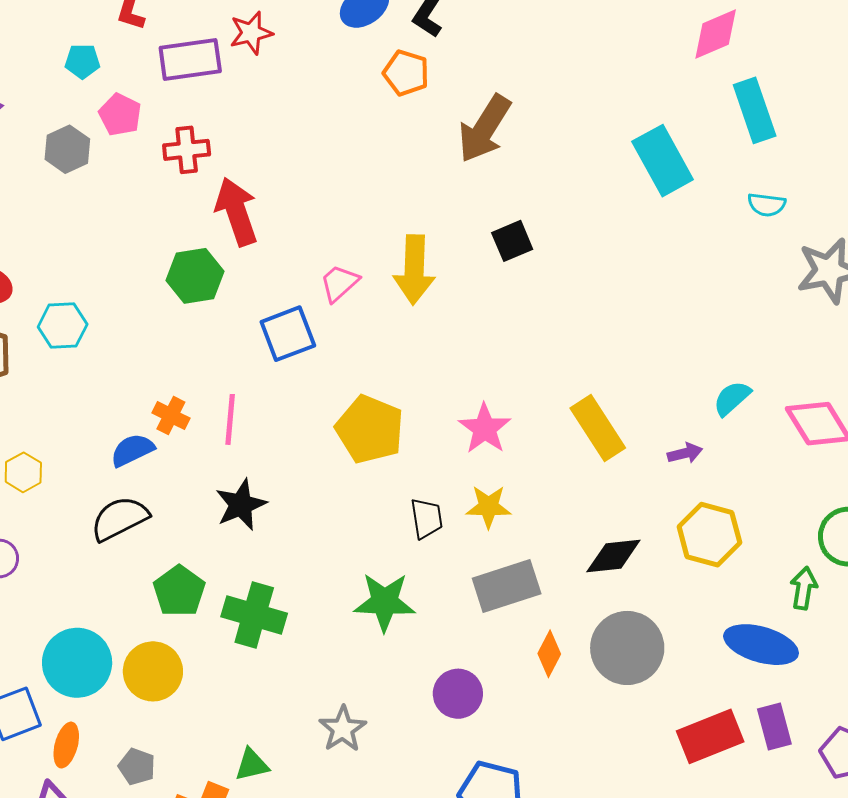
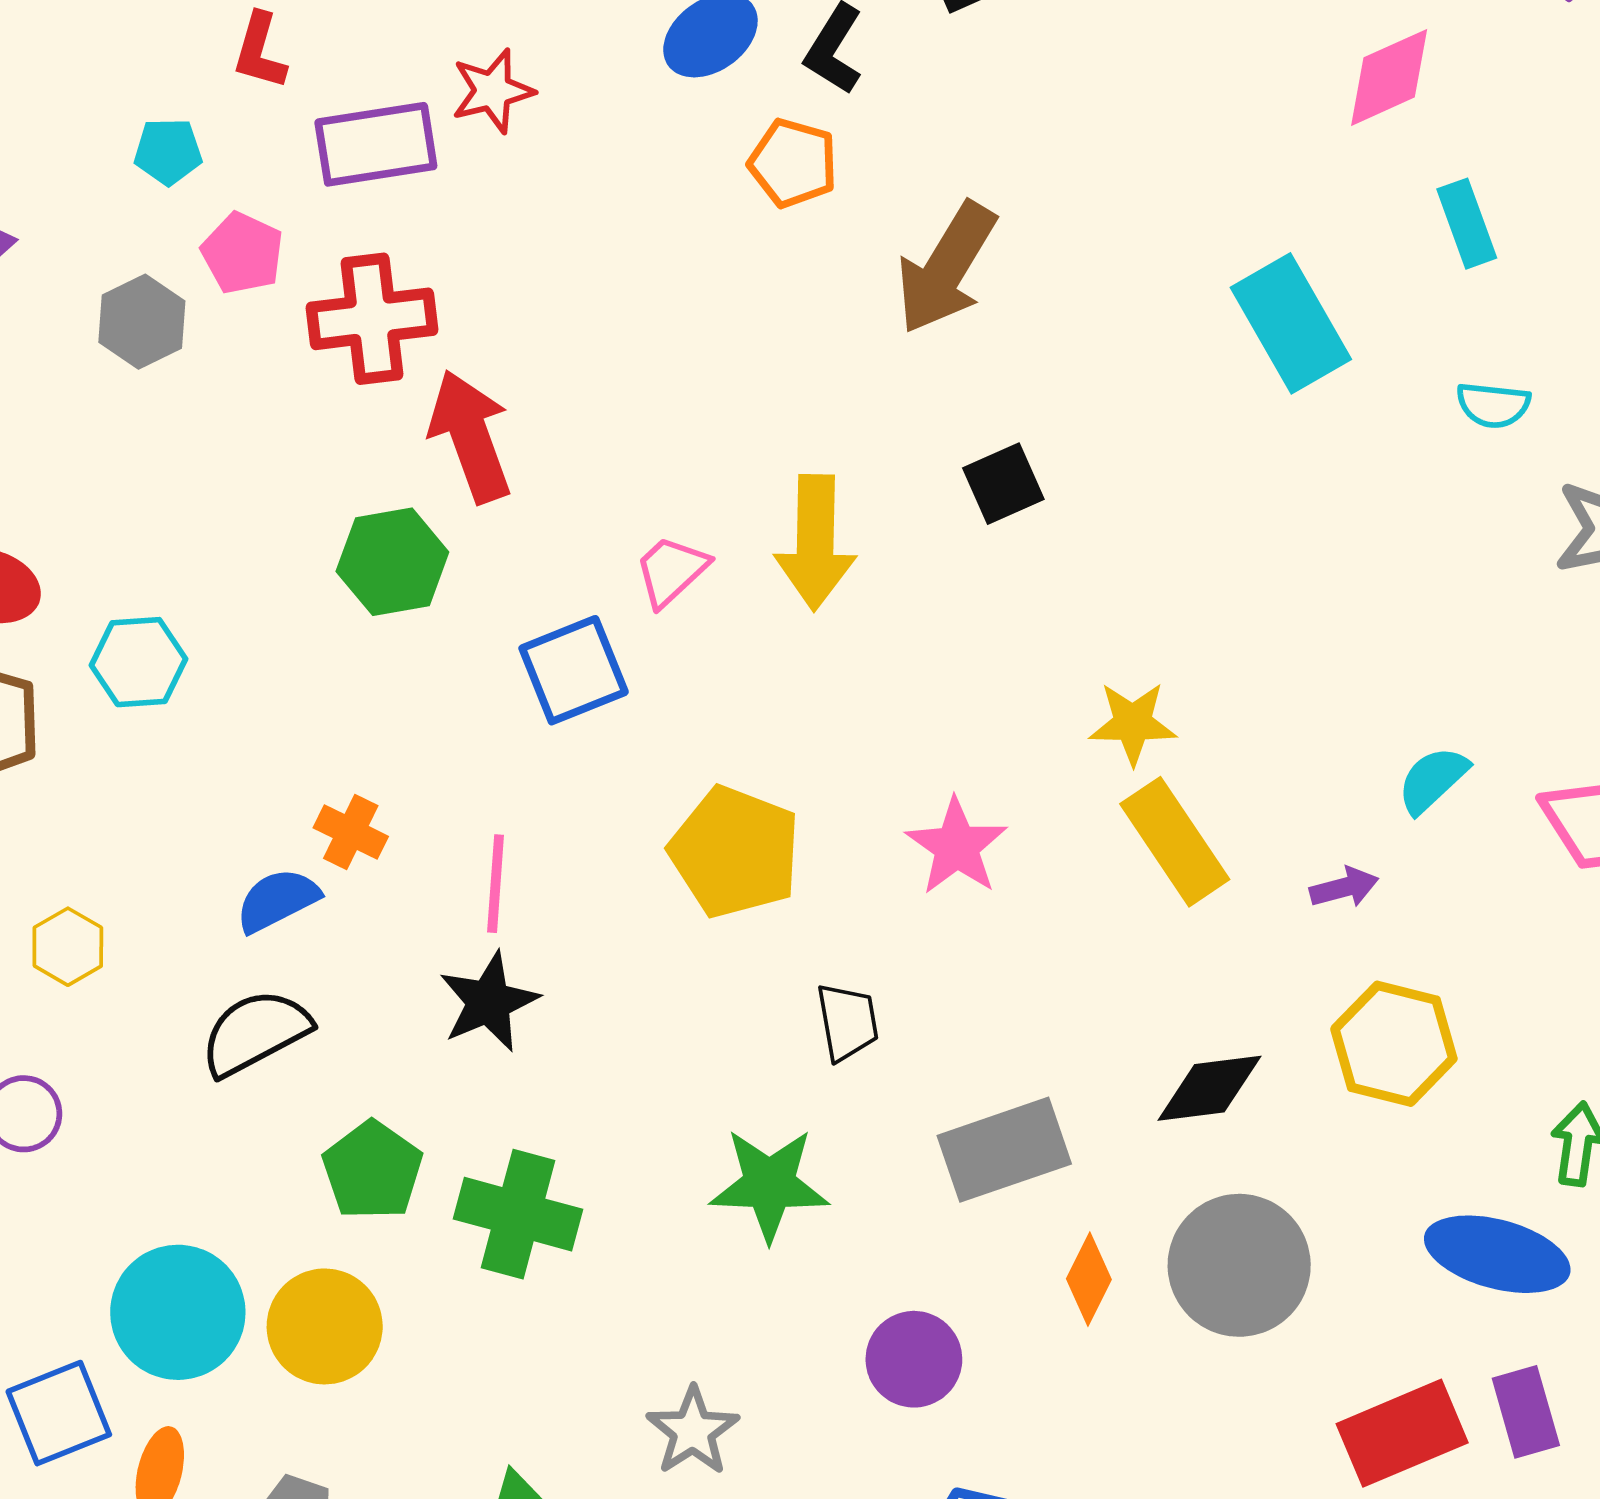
cyan rectangle: (755, 110) -> (1467, 224), size x0.7
red cross: (187, 150) -> (372, 319), size x1.4
pink line: (230, 419) -> (496, 884), moved
yellow star: (488, 507) -> (1133, 723), moved

